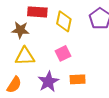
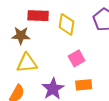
pink square: (63, 53) -> (77, 58), moved

